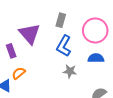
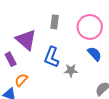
blue L-shape: (64, 46) -> (52, 57), moved
blue semicircle: (96, 58) -> (94, 54), turned 56

